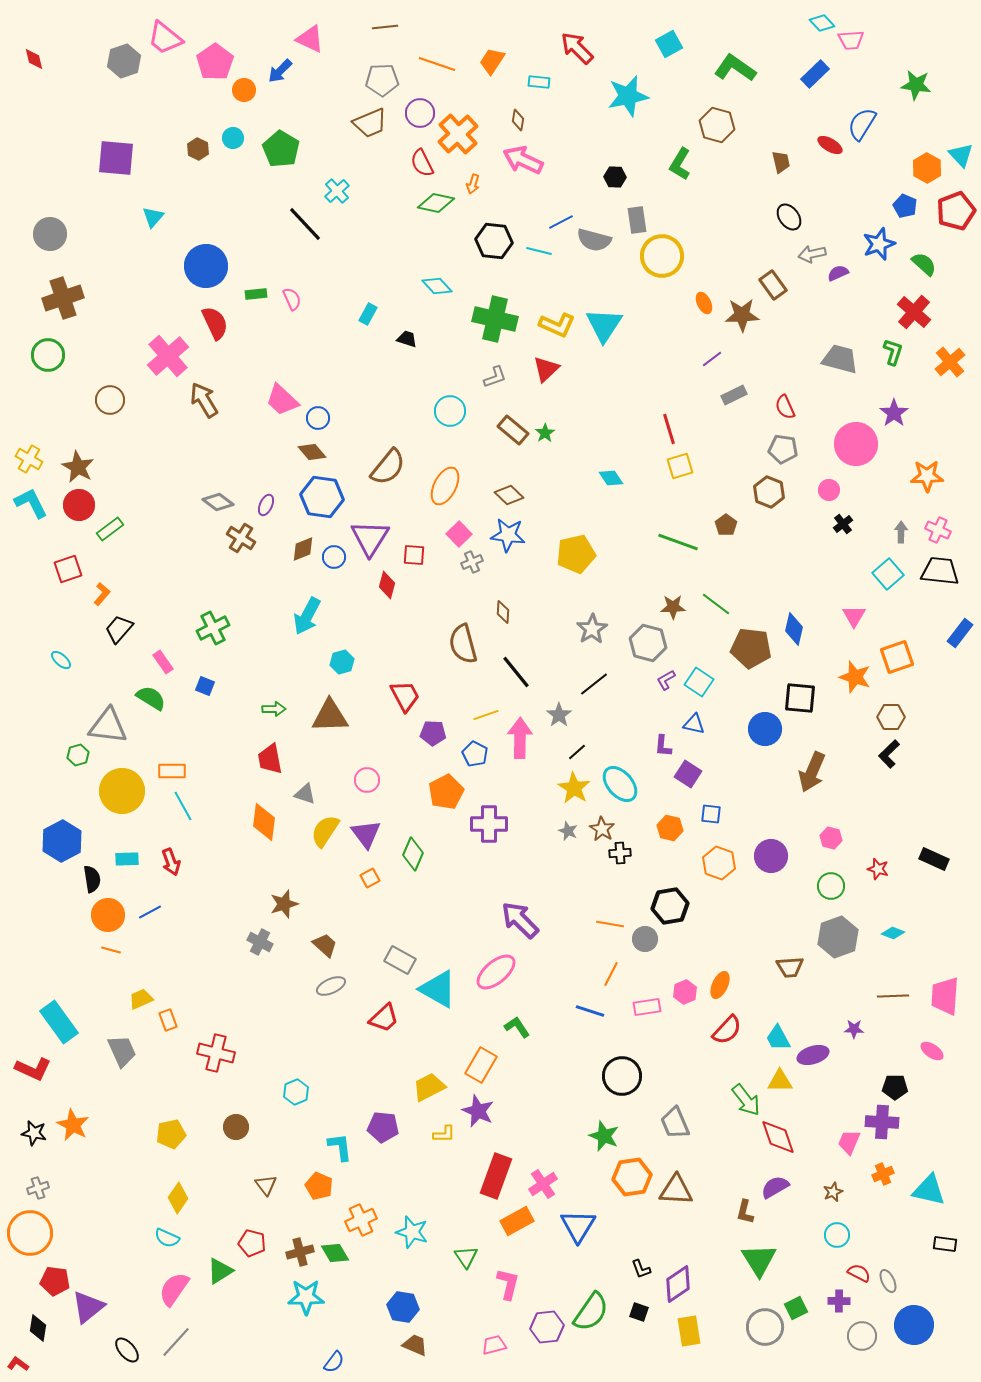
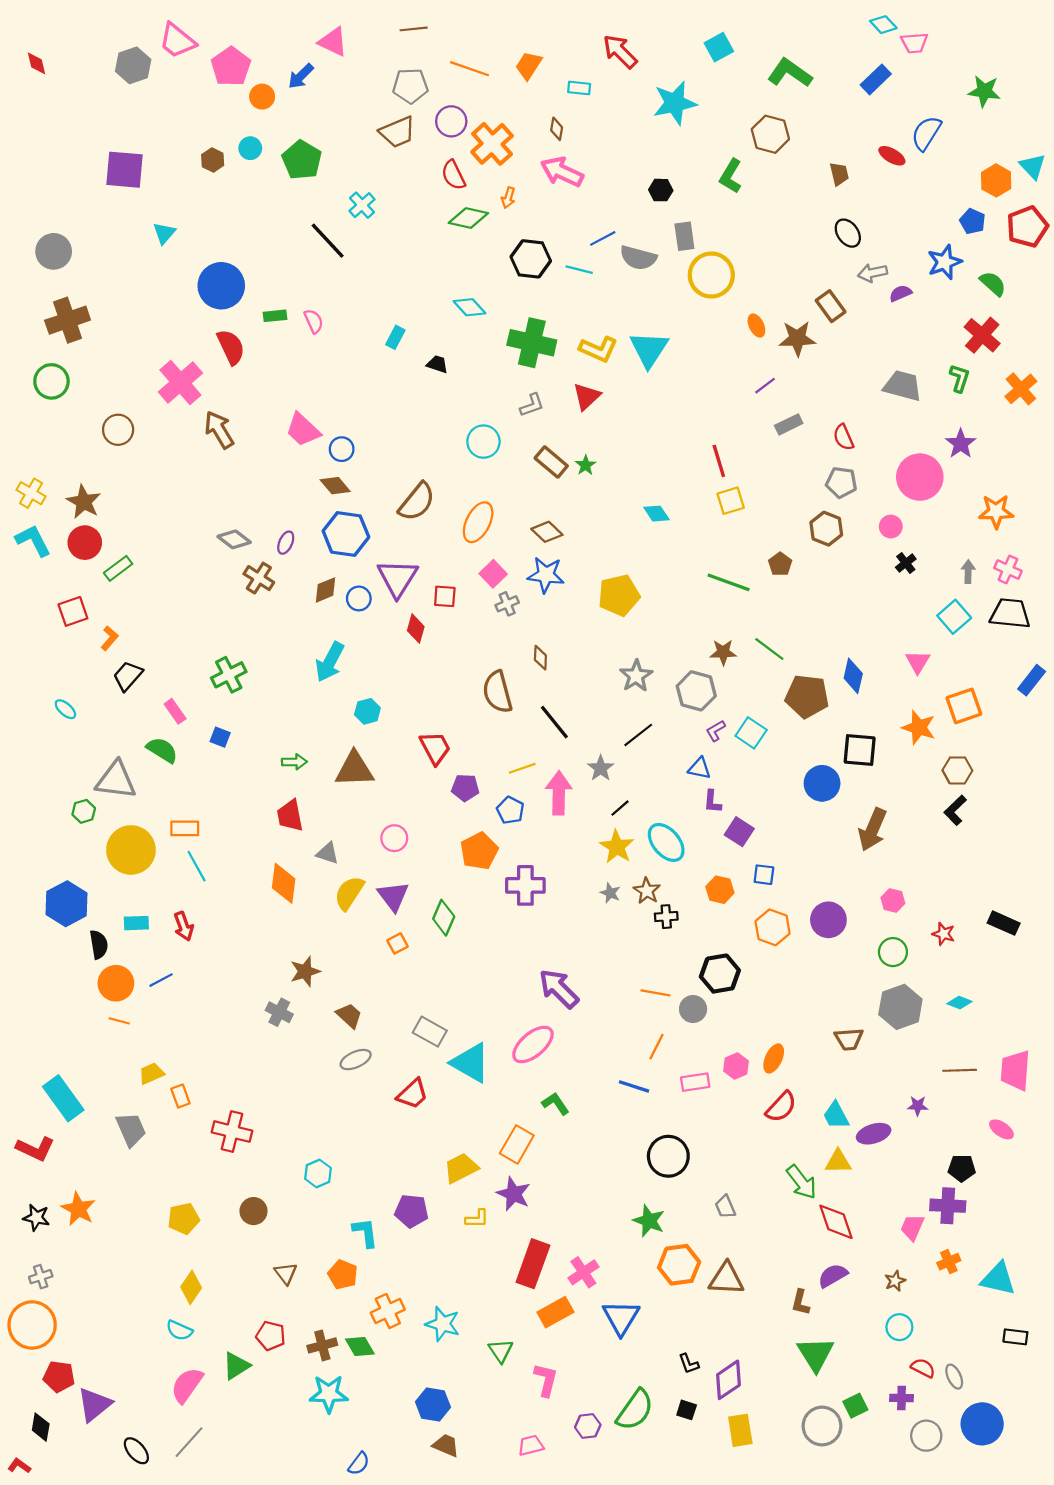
blue triangle: (694, 724) -> (699, 768), moved
gray trapezoid: (675, 1123) -> (725, 1207), size x0.7
purple hexagon: (547, 1327) -> (588, 1426), size x0.7

